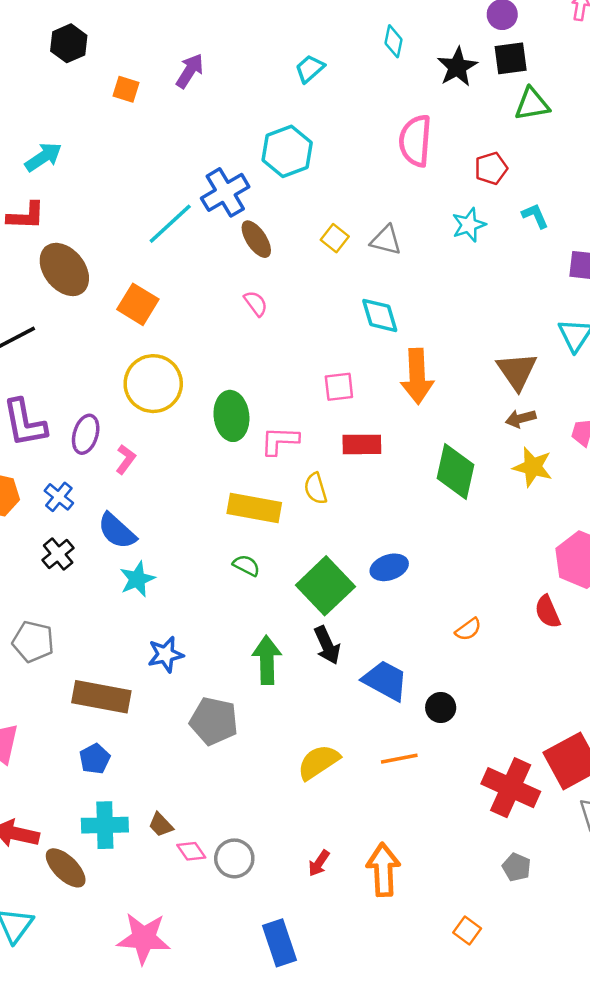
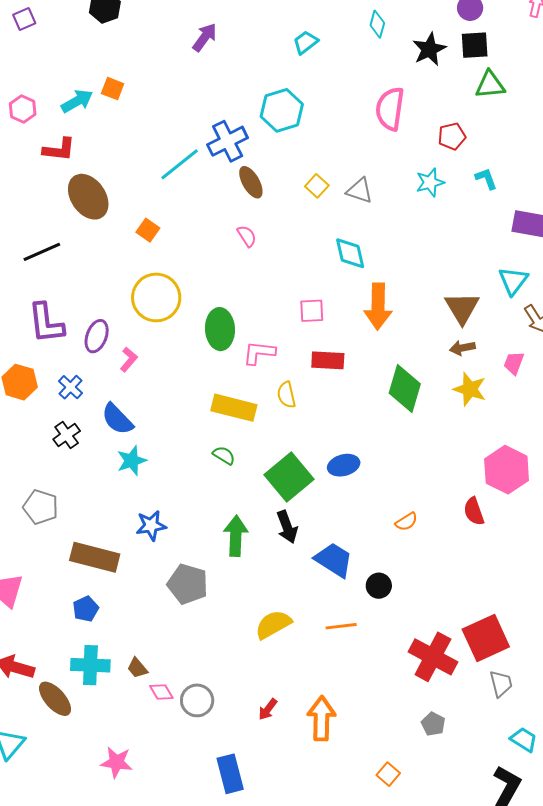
orange square: (126, 89) -> (113, 89), moved
orange square: (138, 304) -> (148, 230), size x0.7
pink star: (144, 938) -> (117, 762), size x0.7

